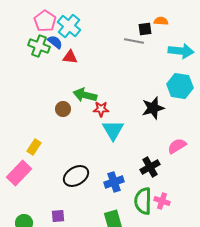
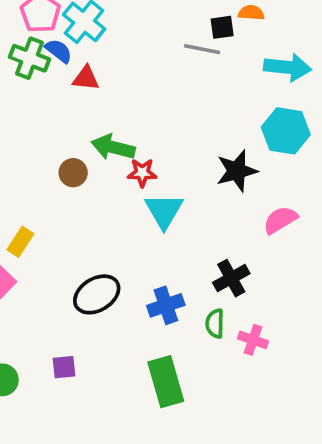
pink semicircle: (177, 146) -> (280, 220), moved
green semicircle: (143, 201) -> (215, 324), moved, size x0.6

